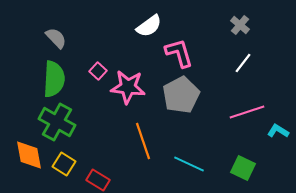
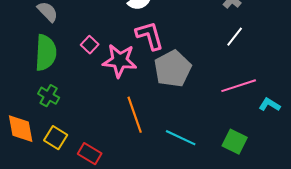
pink L-shape: (179, 53) -> (150, 36), moved
green cross: (57, 122) -> (49, 96), size x0.6

